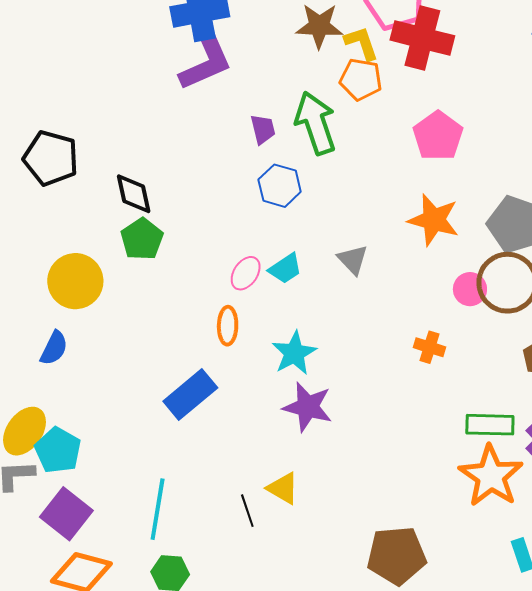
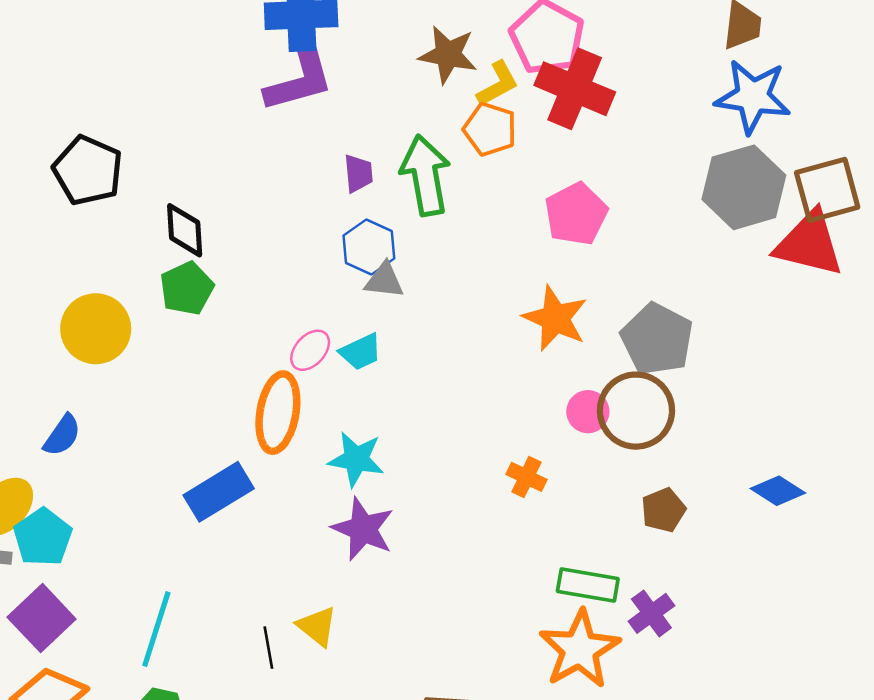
yellow L-shape: (362, 43) -> (498, 84), turned 72
gray triangle: (353, 260) -> (384, 280), moved, turned -48
orange ellipse: (228, 326) -> (278, 413), size x1.6
blue semicircle: (54, 348) -> (62, 435), moved
cyan star: (294, 353) -> (356, 459), turned 30

